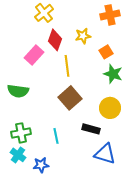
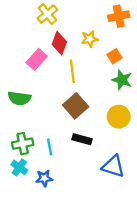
black rectangle: (91, 129) -> (82, 139), moved
cyan line: (56, 136) -> (50, 147), moved

